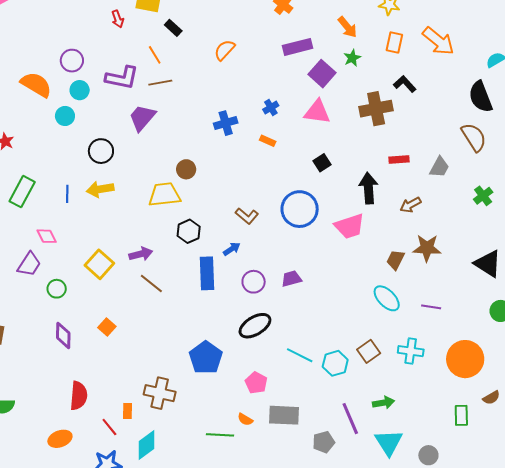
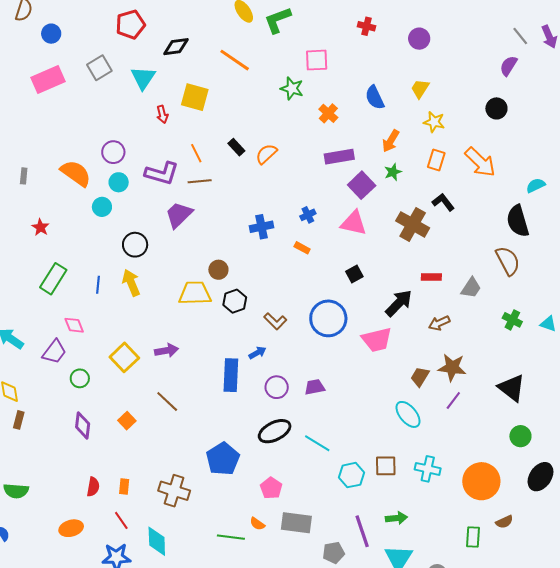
orange arrow: (347, 27) -> (391, 141), turned 65
black rectangle: (173, 28) -> (236, 147), moved
brown cross: (376, 109) -> (413, 224), turned 36
black arrow: (368, 188) -> (399, 303), turned 44
yellow arrow: (100, 189) -> (131, 283), turned 72
green cross: (483, 196) -> (512, 320), turned -30
black hexagon: (189, 231) -> (235, 301), moved
brown line: (151, 283) -> (167, 402), moved
purple line: (431, 307) -> (453, 401), moved, turned -66
brown square: (369, 351) -> (386, 466), turned 30
cyan line: (300, 355) -> (317, 443), moved
red semicircle: (79, 396) -> (93, 487), size x0.7
orange rectangle: (128, 411) -> (124, 486), moved
cyan diamond: (146, 445) -> (157, 541), turned -60

